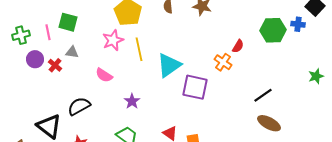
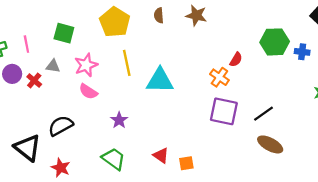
green square: (68, 22) -> (64, 33), moved
blue cross: (298, 24) -> (302, 52), moved
pink star: (113, 40) -> (86, 65), moved
cyan triangle: (169, 65) -> (160, 81), turned 36
purple square: (195, 87) -> (224, 111), moved

